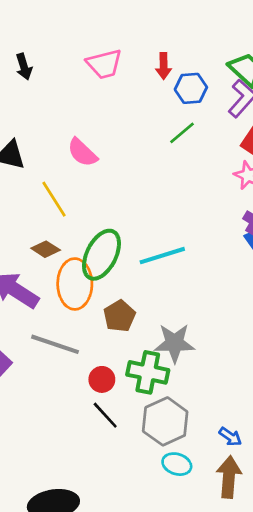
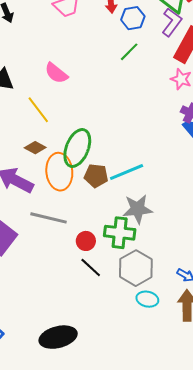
cyan line: (162, 256) -> (127, 172), moved
brown pentagon: (119, 316) -> (96, 176), moved, turned -30

